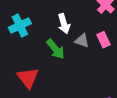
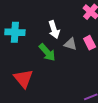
cyan cross: (20, 26) -> (15, 32), turned 30

